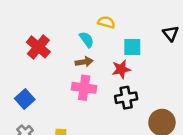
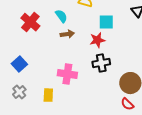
cyan semicircle: (87, 40) -> (61, 16), moved
pink cross: (84, 88) -> (67, 74), moved

